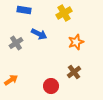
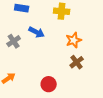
yellow cross: (64, 13) -> (62, 11), turned 35
brown cross: (74, 72) -> (77, 62), moved

